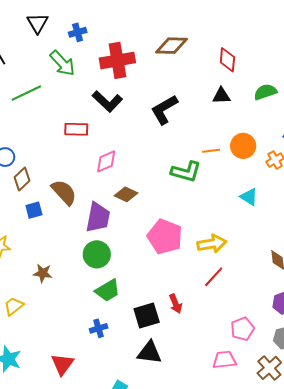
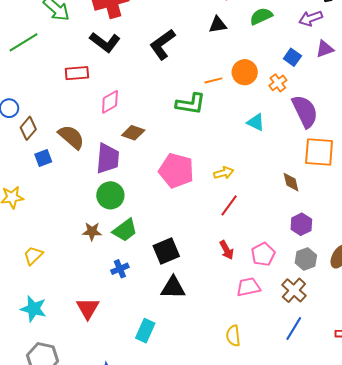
yellow arrow: (212, 244) -> (224, 173), size x0.7
brown star: (43, 273) -> (92, 231), moved
red arrow: (176, 304) -> (227, 250), moved

